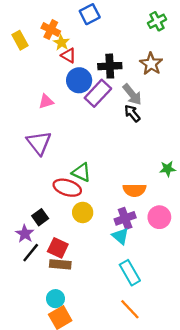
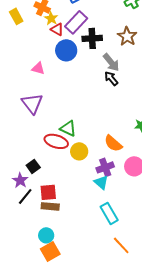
purple rectangle: (98, 93) -> (76, 22), moved
pink triangle: (46, 102) -> (38, 68), turned 32
orange semicircle: (135, 190) -> (113, 143), turned 42
yellow circle: (83, 212) -> (79, 151), moved
red square: (58, 248) -> (48, 192), turned -30
orange line: (130, 309) -> (121, 245), moved

